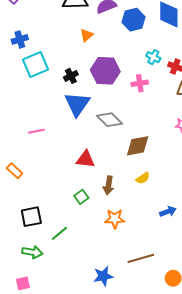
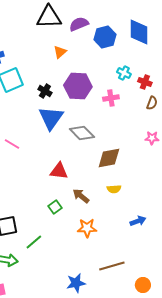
black cross: (71, 76) -> (45, 91), turned -32
pink line: (36, 131) -> (12, 144), turned 42
yellow semicircle: (143, 178) -> (114, 189), turned 32
brown arrow: (108, 185) -> (81, 196), turned 120

